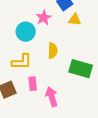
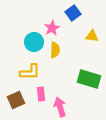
yellow triangle: (75, 20) -> (92, 36), moved
yellow semicircle: (53, 51) -> (55, 50), moved

